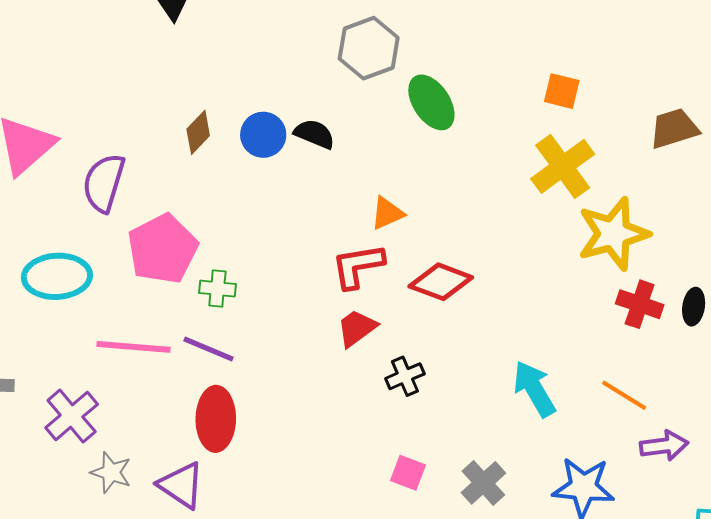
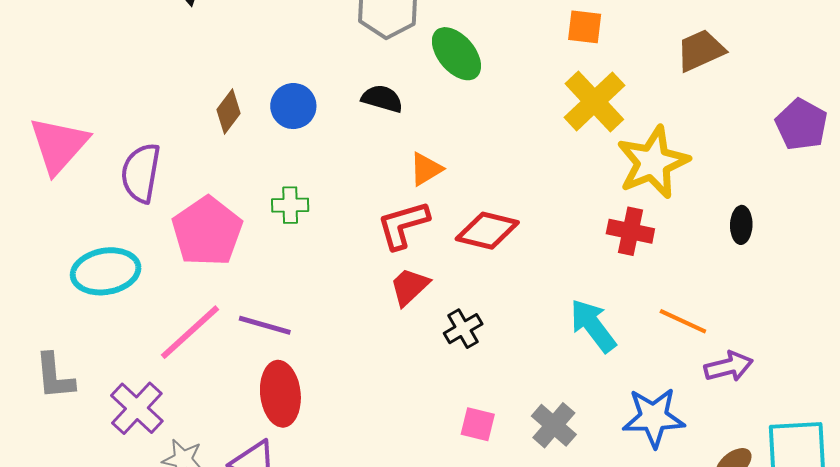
black semicircle: (314, 134) -> (382, 99), moved
green cross: (217, 289) -> (290, 205), moved
red cross: (640, 304) -> (630, 231), moved
pink line: (133, 347) -> (190, 332), turned -40

